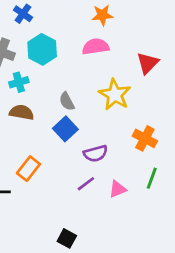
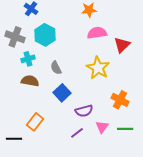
pink semicircle: (96, 47) -> (97, 33), moved
gray semicircle: (67, 101) -> (56, 68), moved
green line: (152, 178) -> (125, 129), turned 70
pink triangle: (118, 189) -> (102, 127), moved, turned -32

